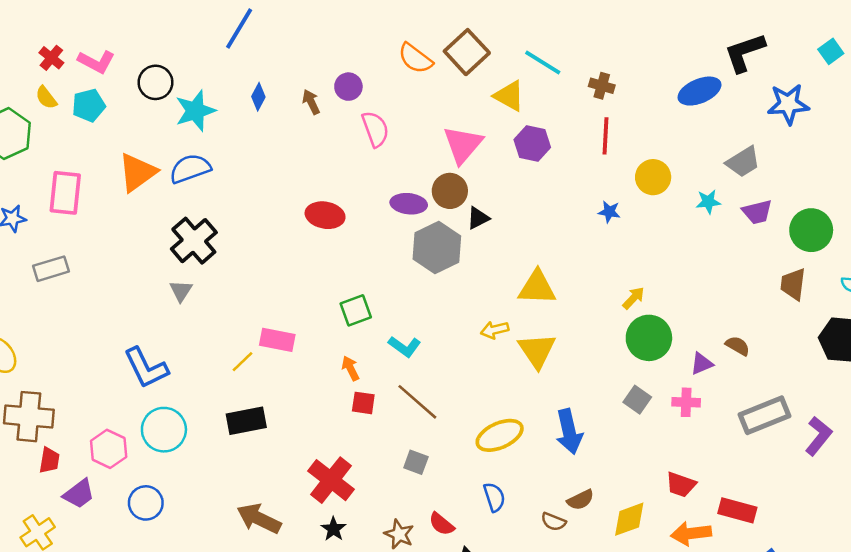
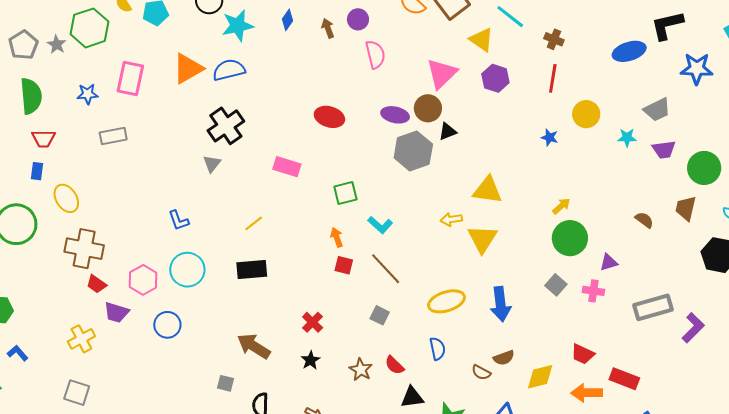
pink rectangle: (277, 340) -> (287, 167), moved
brown semicircle: (738, 346) -> (644, 220), moved
blue L-shape: (146, 368) -> (179, 220), size x0.6
red trapezoid: (49, 460) -> (96, 284), turned 110
red cross: (331, 480) -> (313, 322), size x0.6
purple trapezoid: (79, 494) -> (116, 312), turned 48

